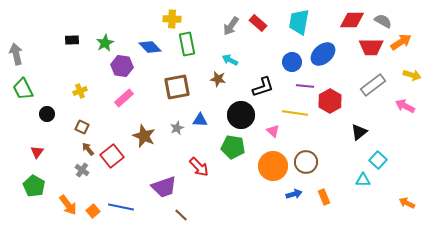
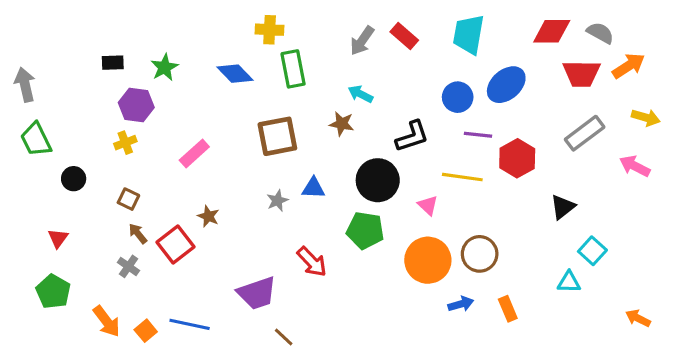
purple hexagon: (122, 66) -> (136, 105), moved
brown star: (144, 136) -> (208, 216), moved, size x0.6

